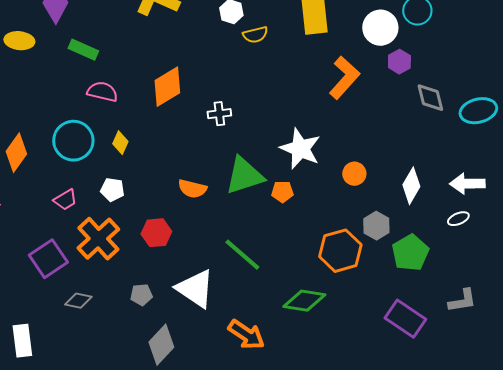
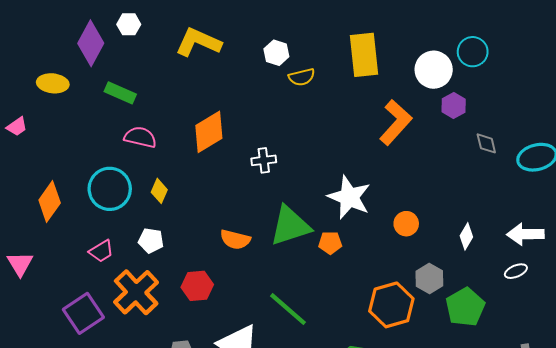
gray diamond: (430, 98) -> (486, 143), size x0.7
white diamond: (411, 186) -> (466, 236), size x0.7

